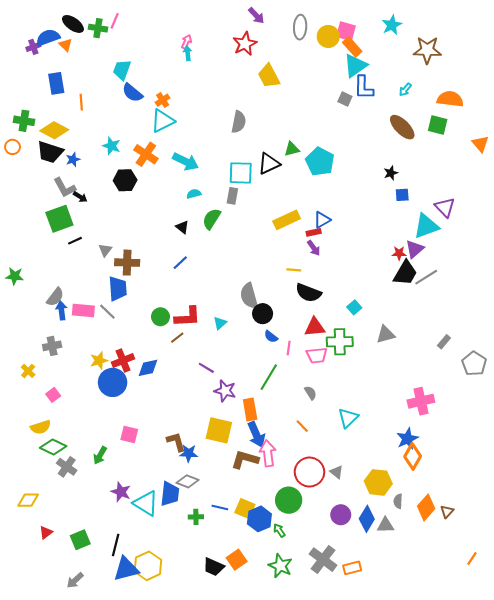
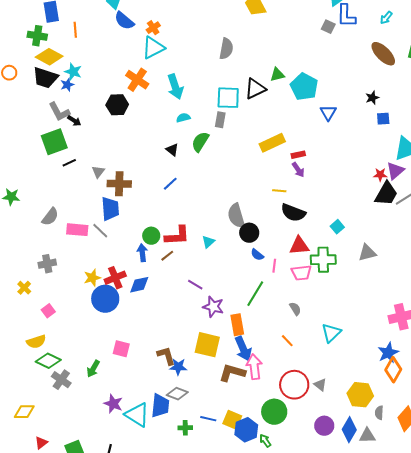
green cross: (24, 121) -> (37, 36), moved
cyan star: (111, 146) -> (73, 72), moved
cyan arrow: (185, 162) -> (175, 87), turned 45
blue triangle: (322, 220) -> (328, 113), moved, turned -30
blue arrow: (61, 311) -> (142, 253), moved

